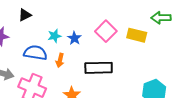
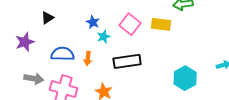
cyan star: (54, 36) -> (104, 37), moved
blue star: (74, 38) -> (93, 22), moved

